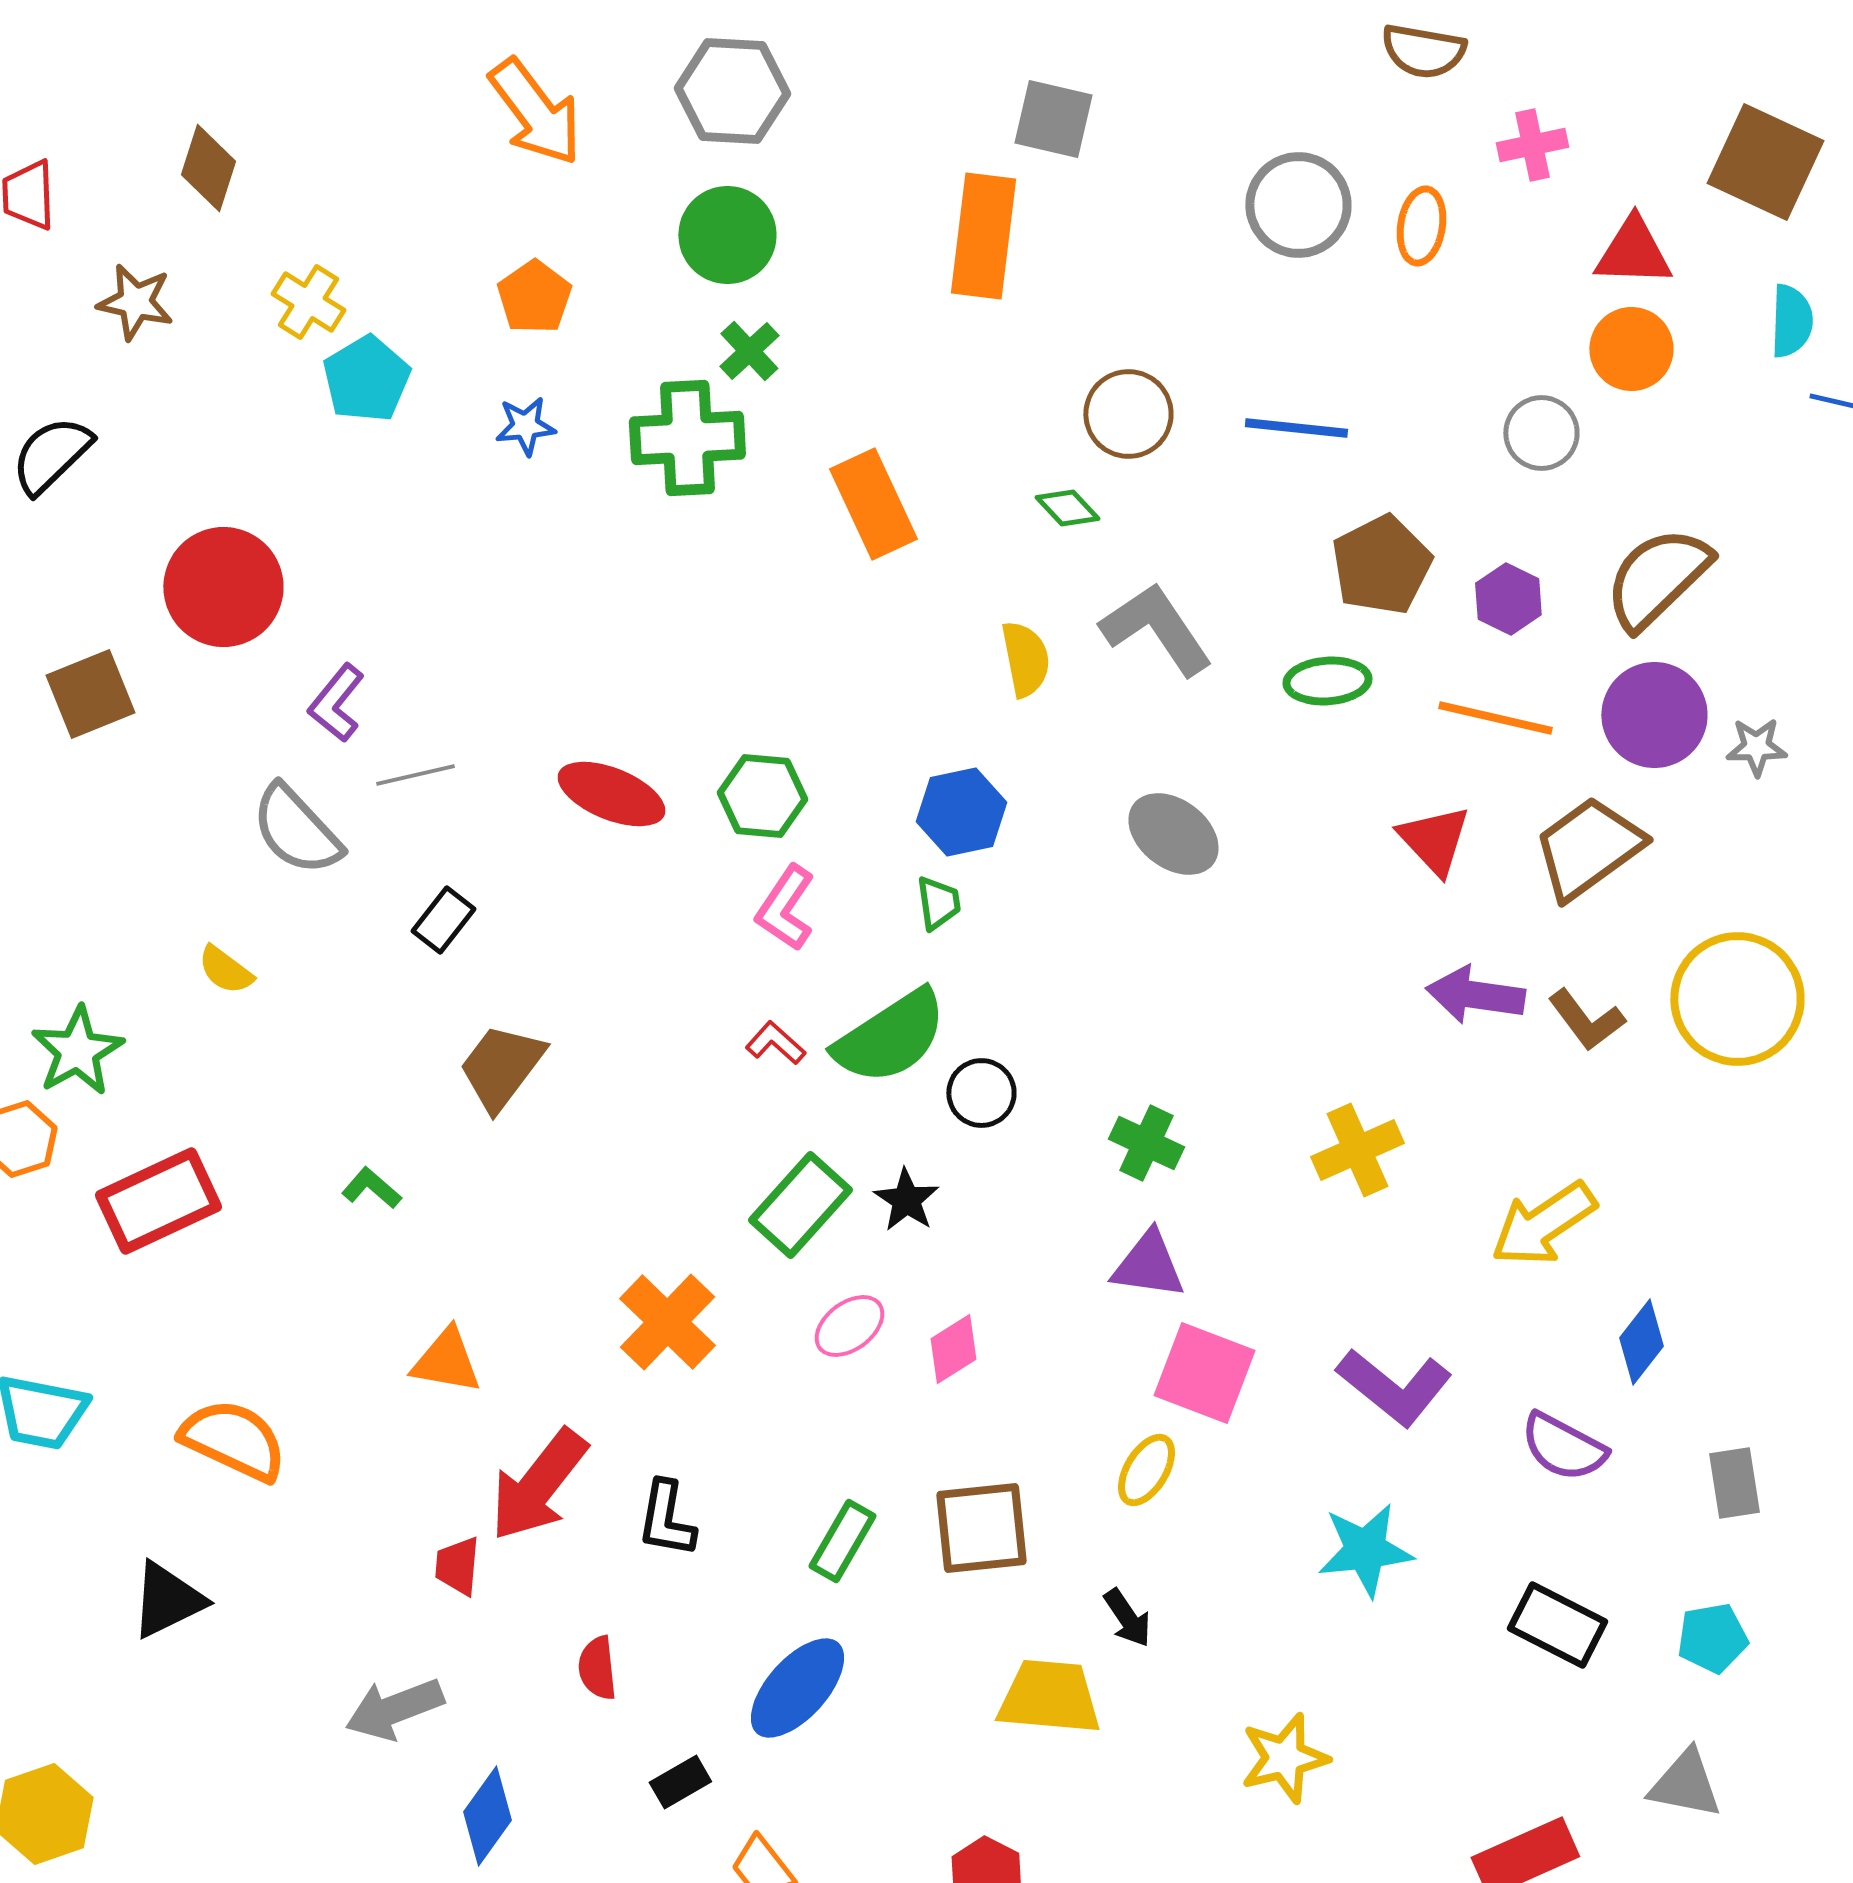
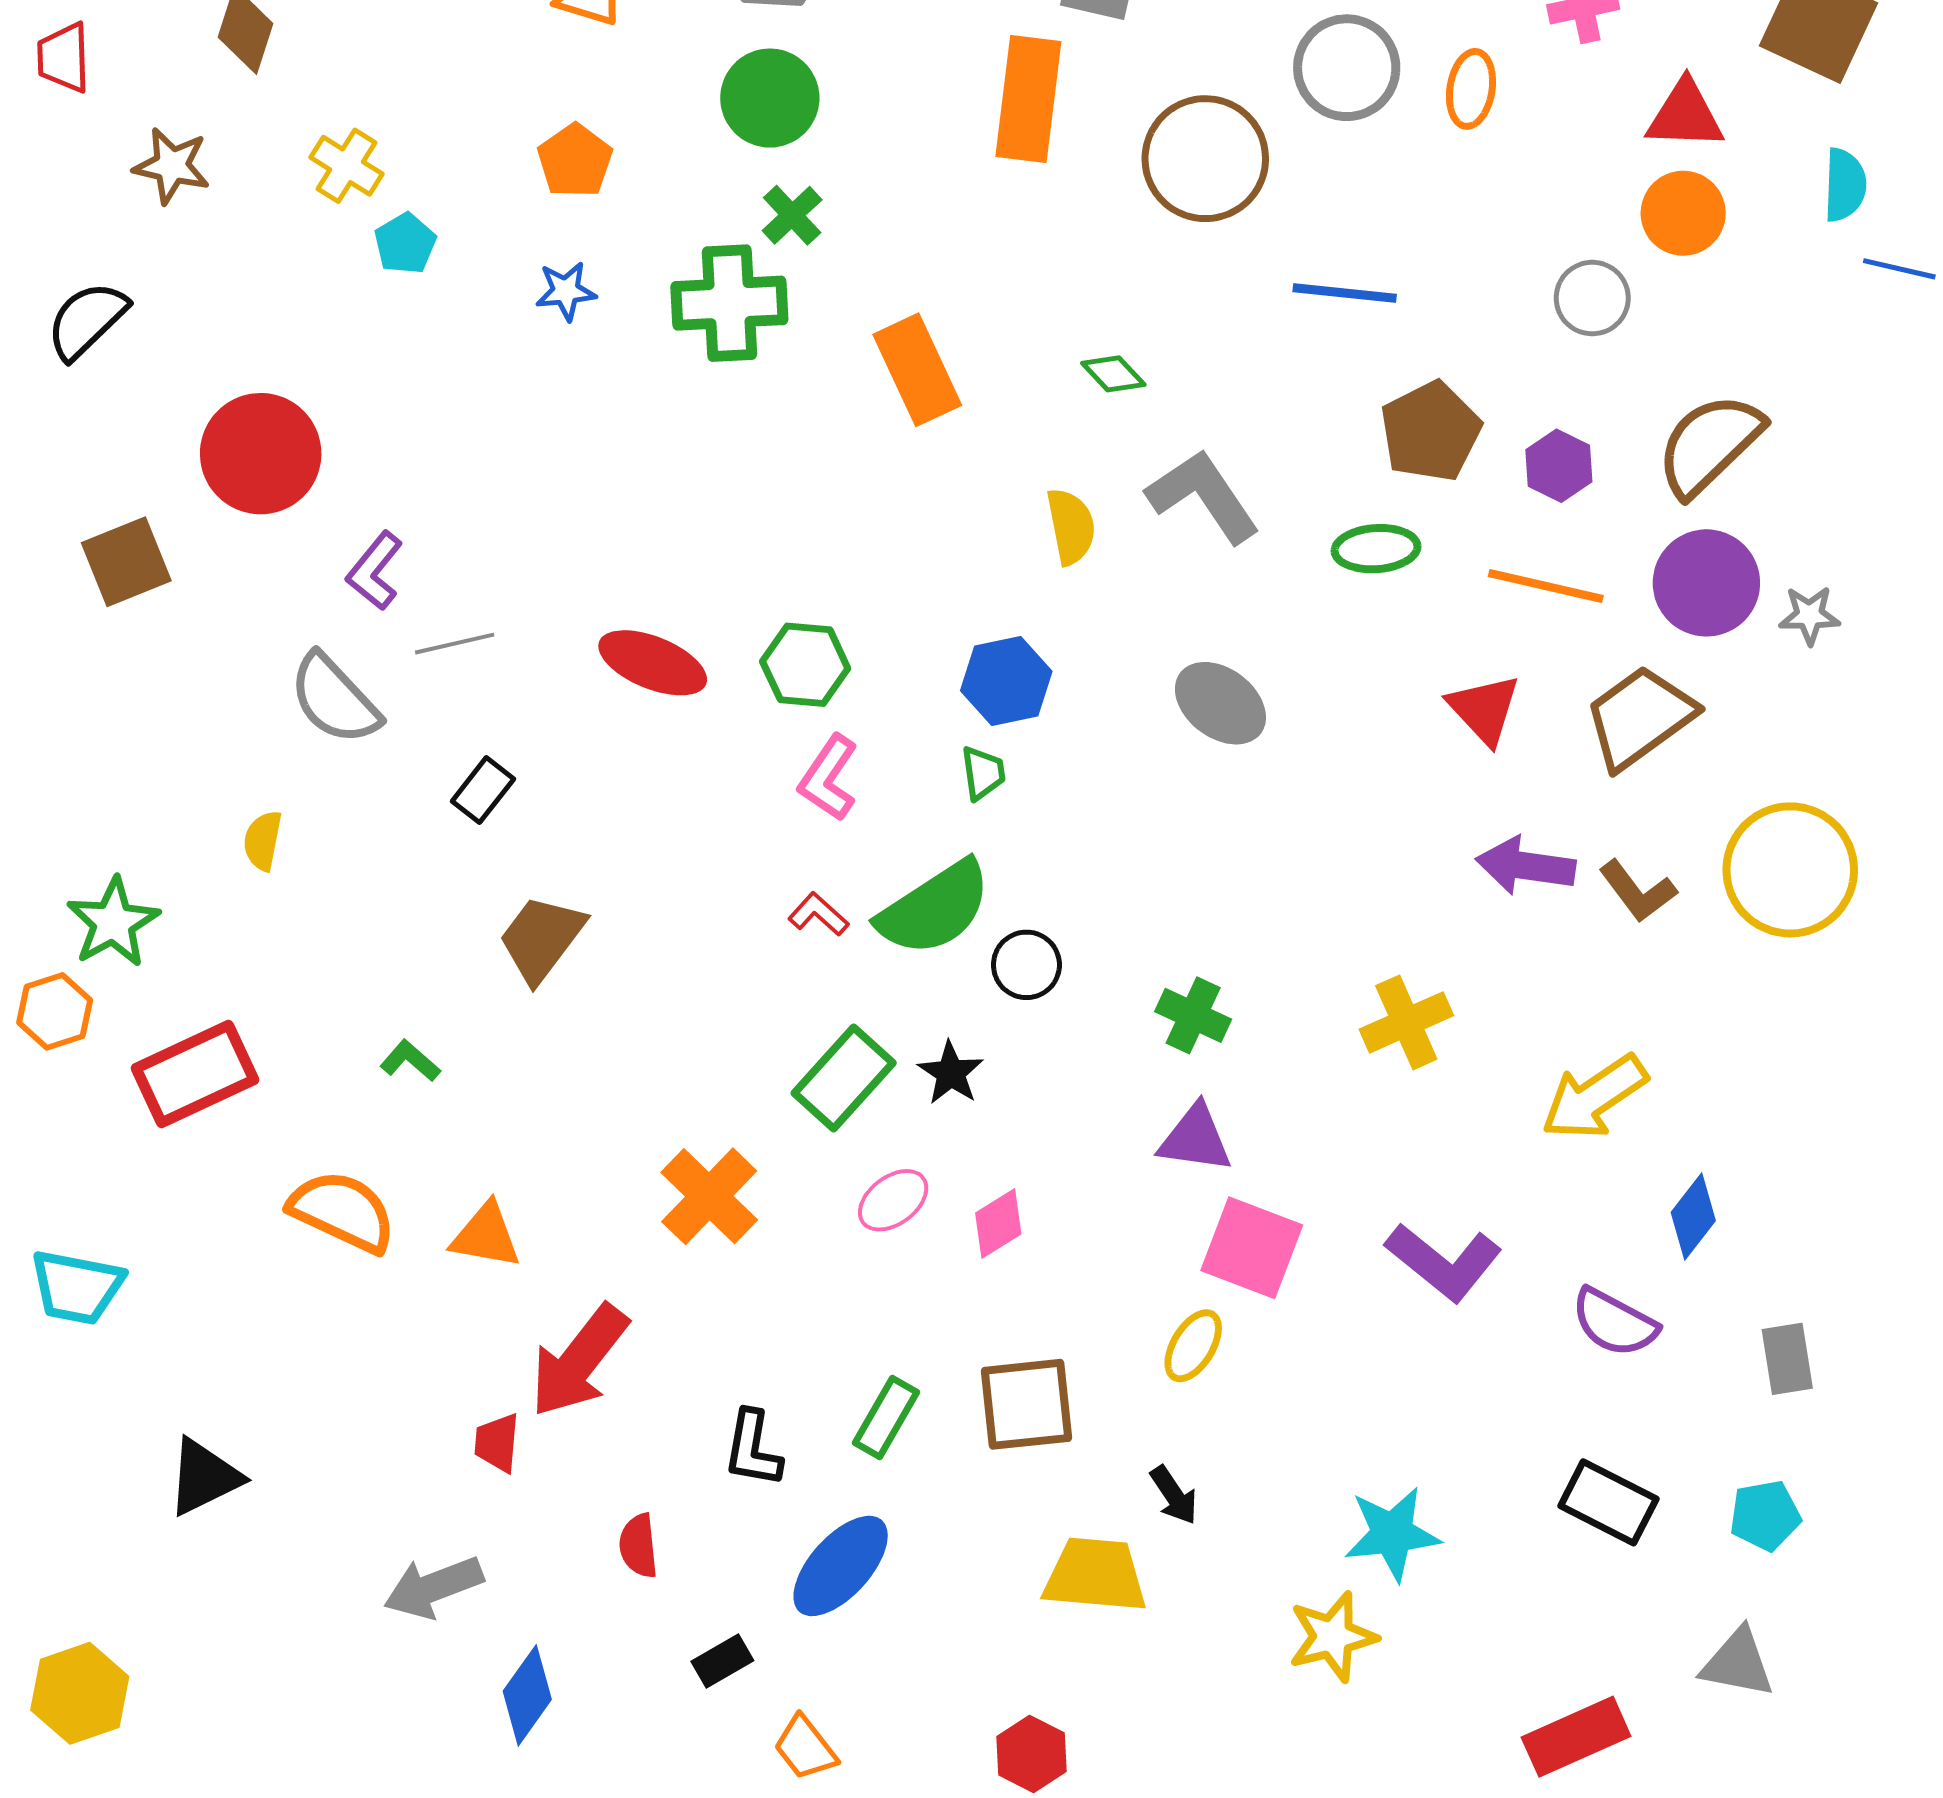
cyan pentagon: (366, 379) -> (405, 244), size x0.7
brown circle: (1128, 414) -> (1205, 159), moved, size x1.4
yellow semicircle: (225, 970) -> (263, 841), turned 64
orange semicircle: (233, 1440) -> (342, 1211), moved
black L-shape: (666, 1519) -> (753, 1449), moved
cyan star: (1365, 1550) -> (1392, 1534), moved

